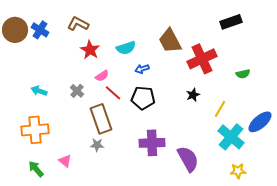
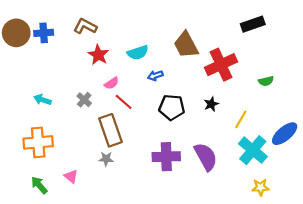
blue cross: (40, 30) -> (44, 33), turned -36
black pentagon: (143, 98) -> (172, 107), moved
purple semicircle: (188, 159) -> (206, 157), moved

